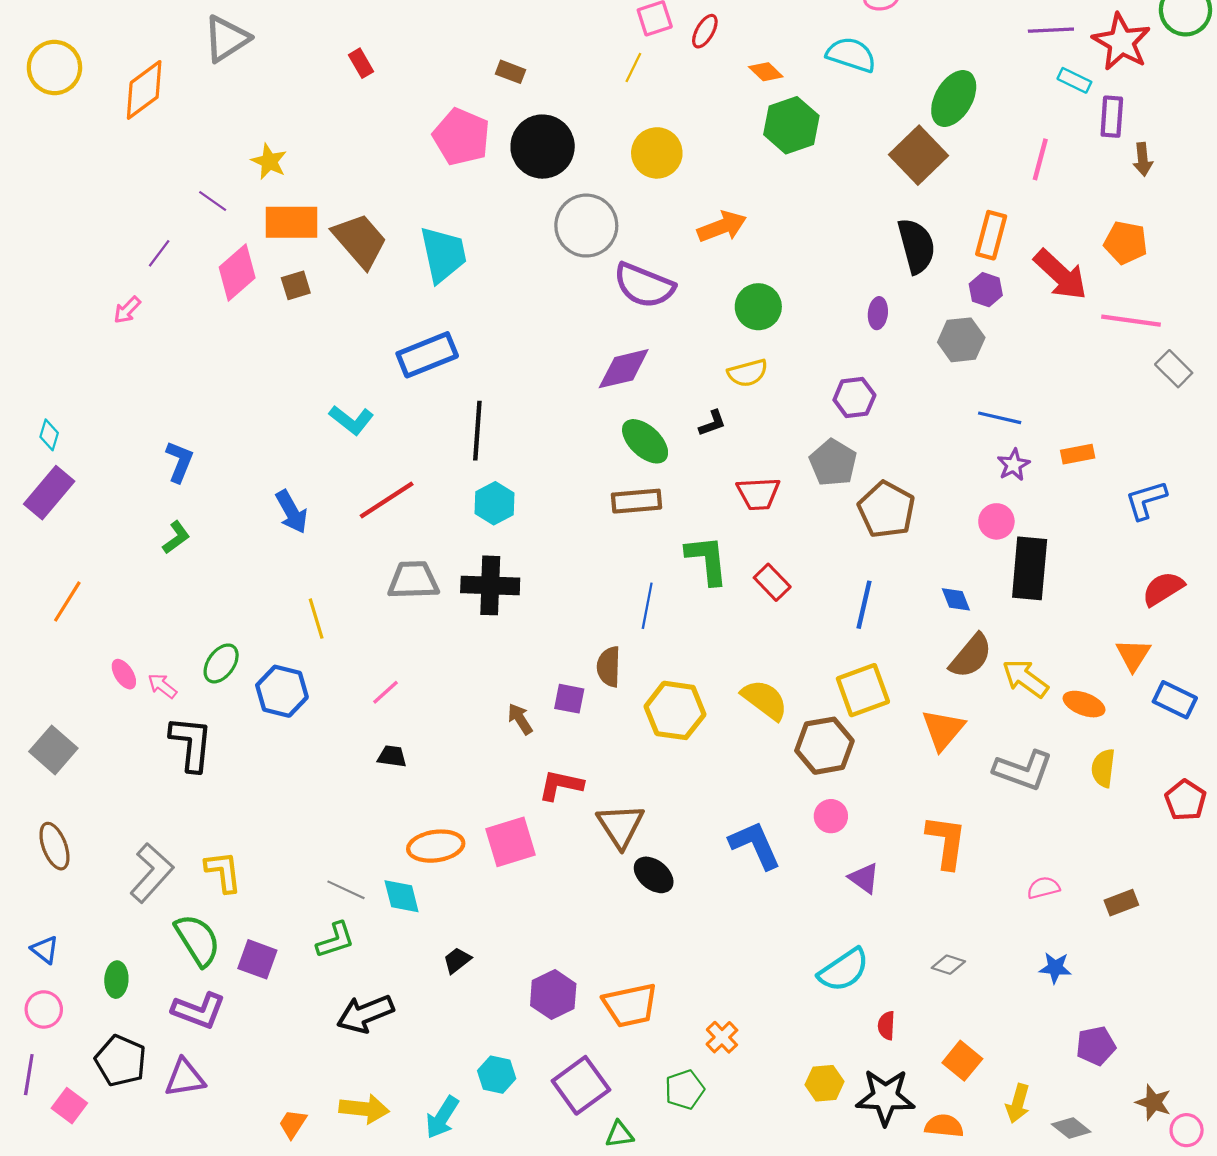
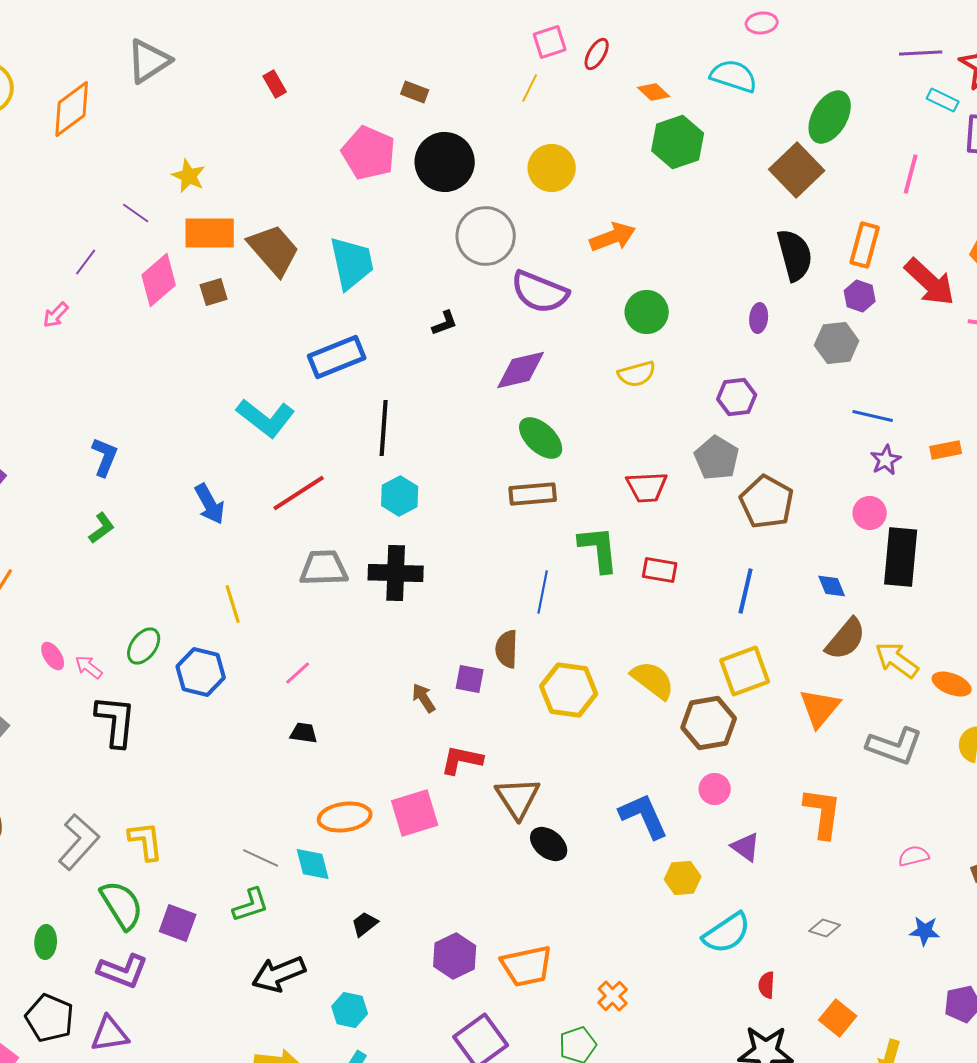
cyan L-shape: (351, 420) -> (266, 418), size x1.4
black L-shape: (712, 423) -> (445, 323), moved
red rectangle: (772, 582) -> (660, 570), turned -36
cyan hexagon: (497, 1075) -> (350, 1010), moved
yellow hexagon: (824, 1083) -> (683, 878), moved

